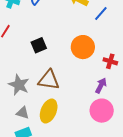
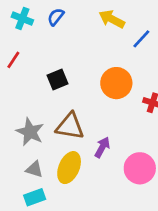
purple arrow: (101, 86) -> (102, 147), moved

